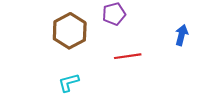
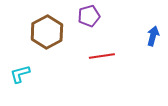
cyan L-shape: (69, 83) -> (20, 74), moved

